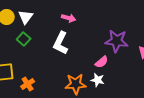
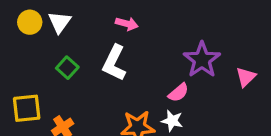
green square: (24, 39) -> (67, 68), moved
purple star: (117, 41) -> (202, 60), turned 30

